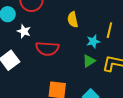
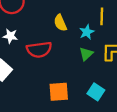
yellow semicircle: (73, 20) -> (60, 23), moved

